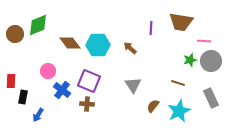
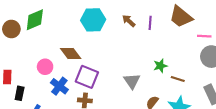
brown trapezoid: (181, 22) -> (181, 17), turned 30
brown diamond: (70, 43) -> (71, 53), moved
cyan hexagon: (98, 45) -> (93, 20), moved
brown arrow: (130, 48) -> (129, 21), moved
green star: (190, 60) -> (160, 66), moved

